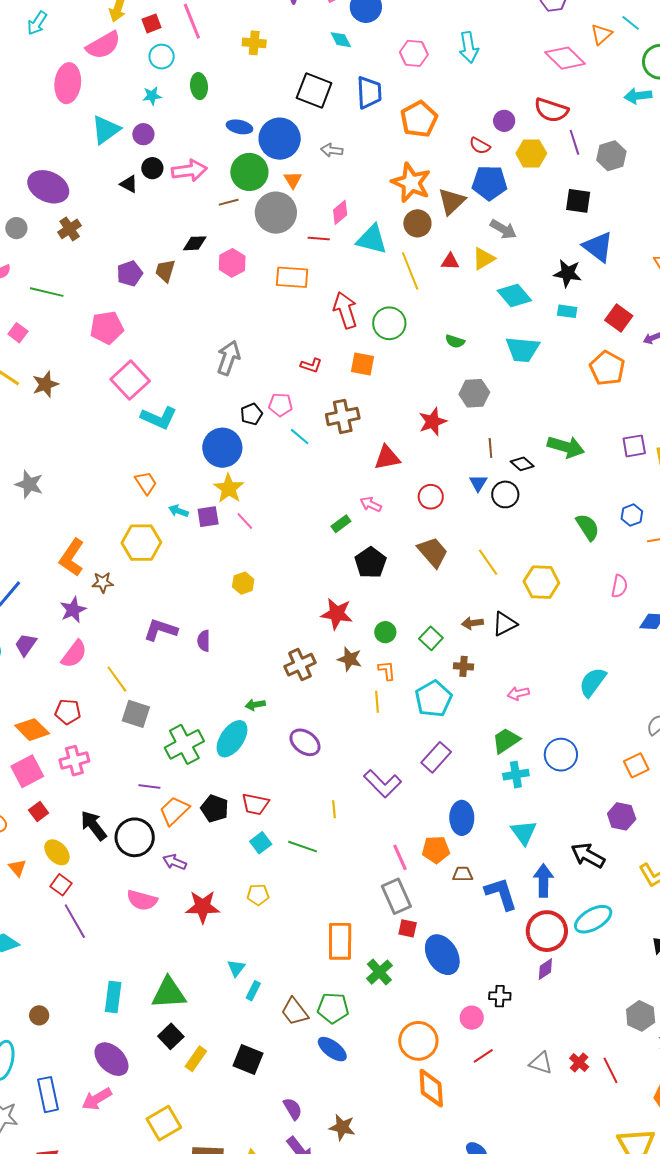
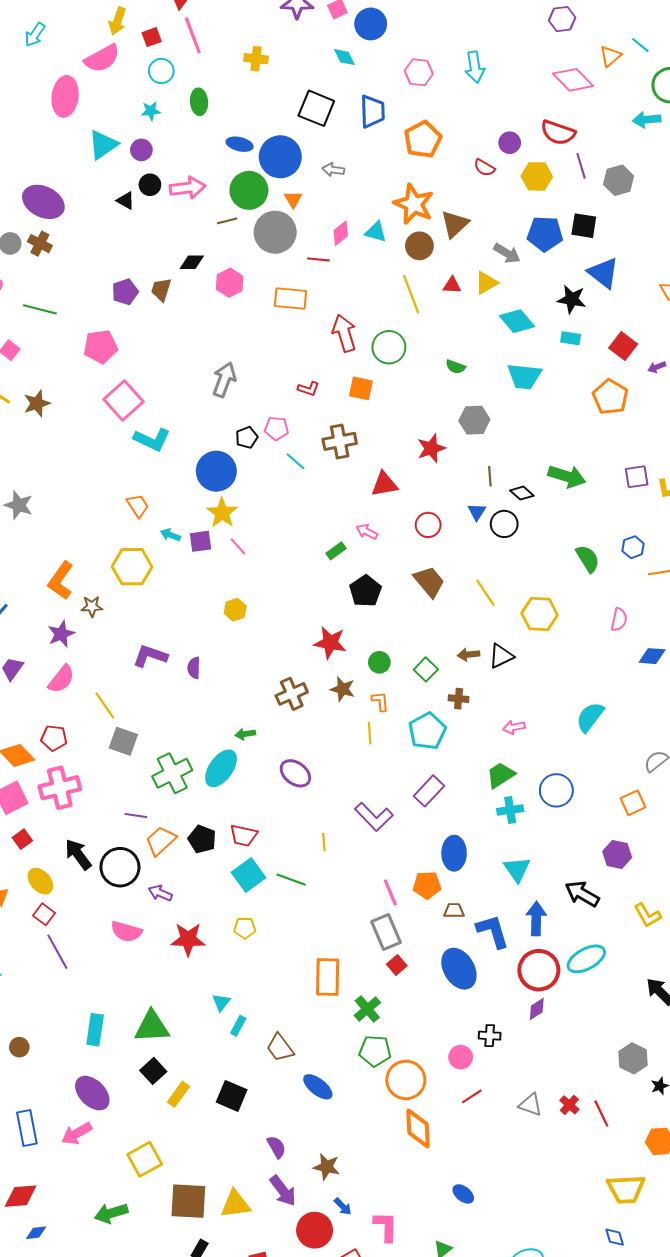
blue pentagon: (489, 183) -> (545, 234), moved
brown cross: (70, 229) -> (40, 244), moved, turned -30
cyan triangle: (372, 239) -> (376, 232), moved, size x0.7
pink cross: (74, 761) -> (60, 788), size x1.4
cyan square: (261, 843) -> (248, 875), size x1.5
red square: (408, 928) -> (397, 965), turned 36
blue ellipse: (442, 955) -> (459, 969), moved
green pentagon: (333, 1008) -> (375, 1051), moved

